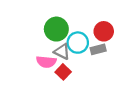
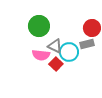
green circle: (56, 29) -> (39, 26), moved
cyan circle: (78, 43) -> (69, 52), moved

